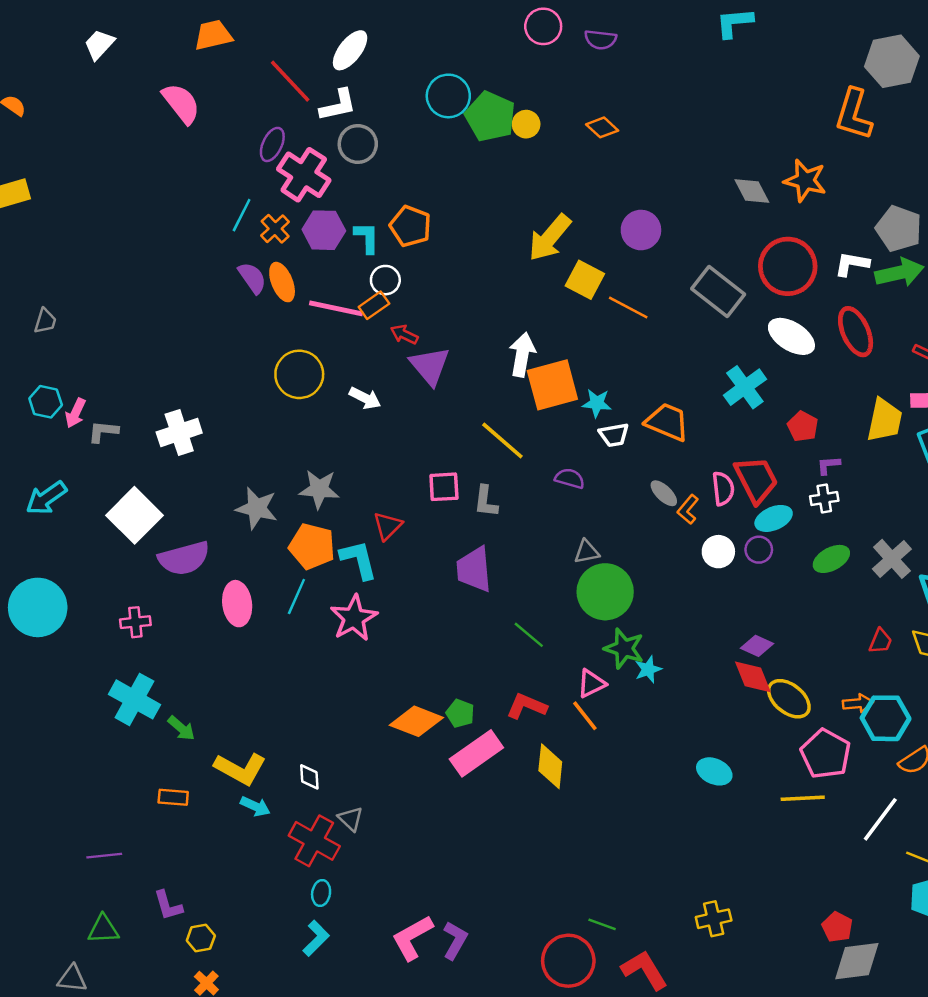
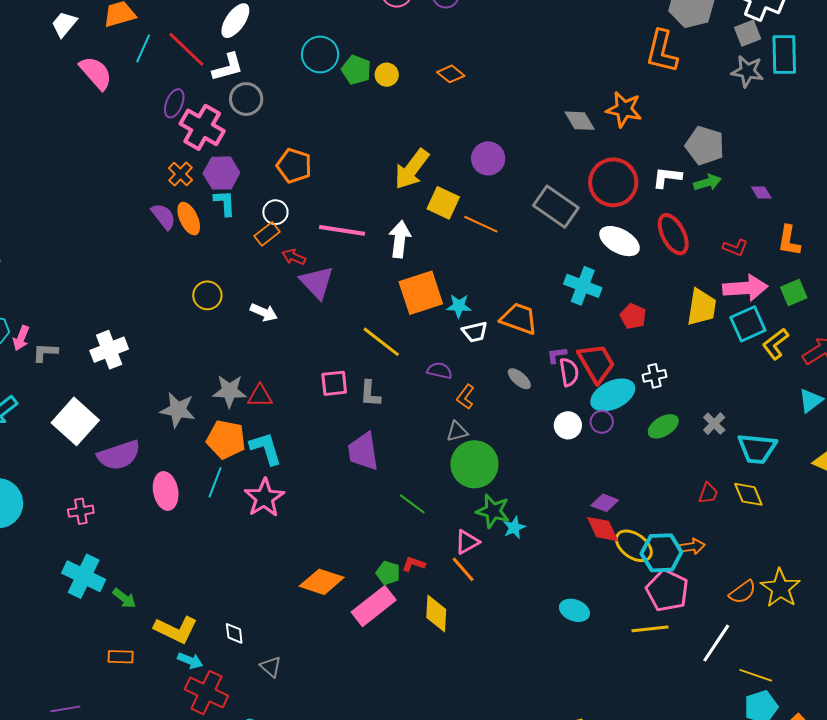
white trapezoid: (99, 44) -> (64, 24), moved
green pentagon: (490, 116) -> (356, 70), size x0.7
cyan line: (242, 215) -> (143, 48), moved
cyan L-shape: (367, 238) -> (225, 203), moved
green arrow: (900, 273) -> (707, 182), size x0.7
pink line: (336, 308) -> (342, 230), moved
white arrow: (522, 355) -> (400, 239), moved
yellow circle: (299, 374) -> (207, 295), size x0.7
cyan cross: (745, 387) -> (583, 286), turned -30
purple L-shape: (828, 465) -> (557, 355), moved
orange L-shape: (688, 509) -> (466, 397), moved
cyan ellipse: (774, 518) -> (613, 395), size x1.4
red triangle: (388, 526) -> (260, 396), moved, turned 48
gray cross: (892, 559) -> (714, 424), size x0.7
red L-shape: (527, 706) -> (414, 564), size x0.7
green pentagon: (460, 713) -> (388, 573), moved
cyan hexagon: (886, 718) -> (661, 553), moved
red cross: (314, 841) -> (206, 693), moved

